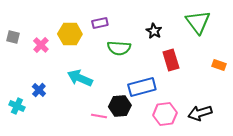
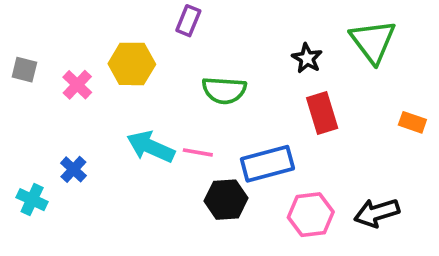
purple rectangle: (100, 23) -> (188, 21), moved, turned -56
black star: (154, 31) -> (307, 58), moved
pink line: (99, 116) -> (198, 152), moved

